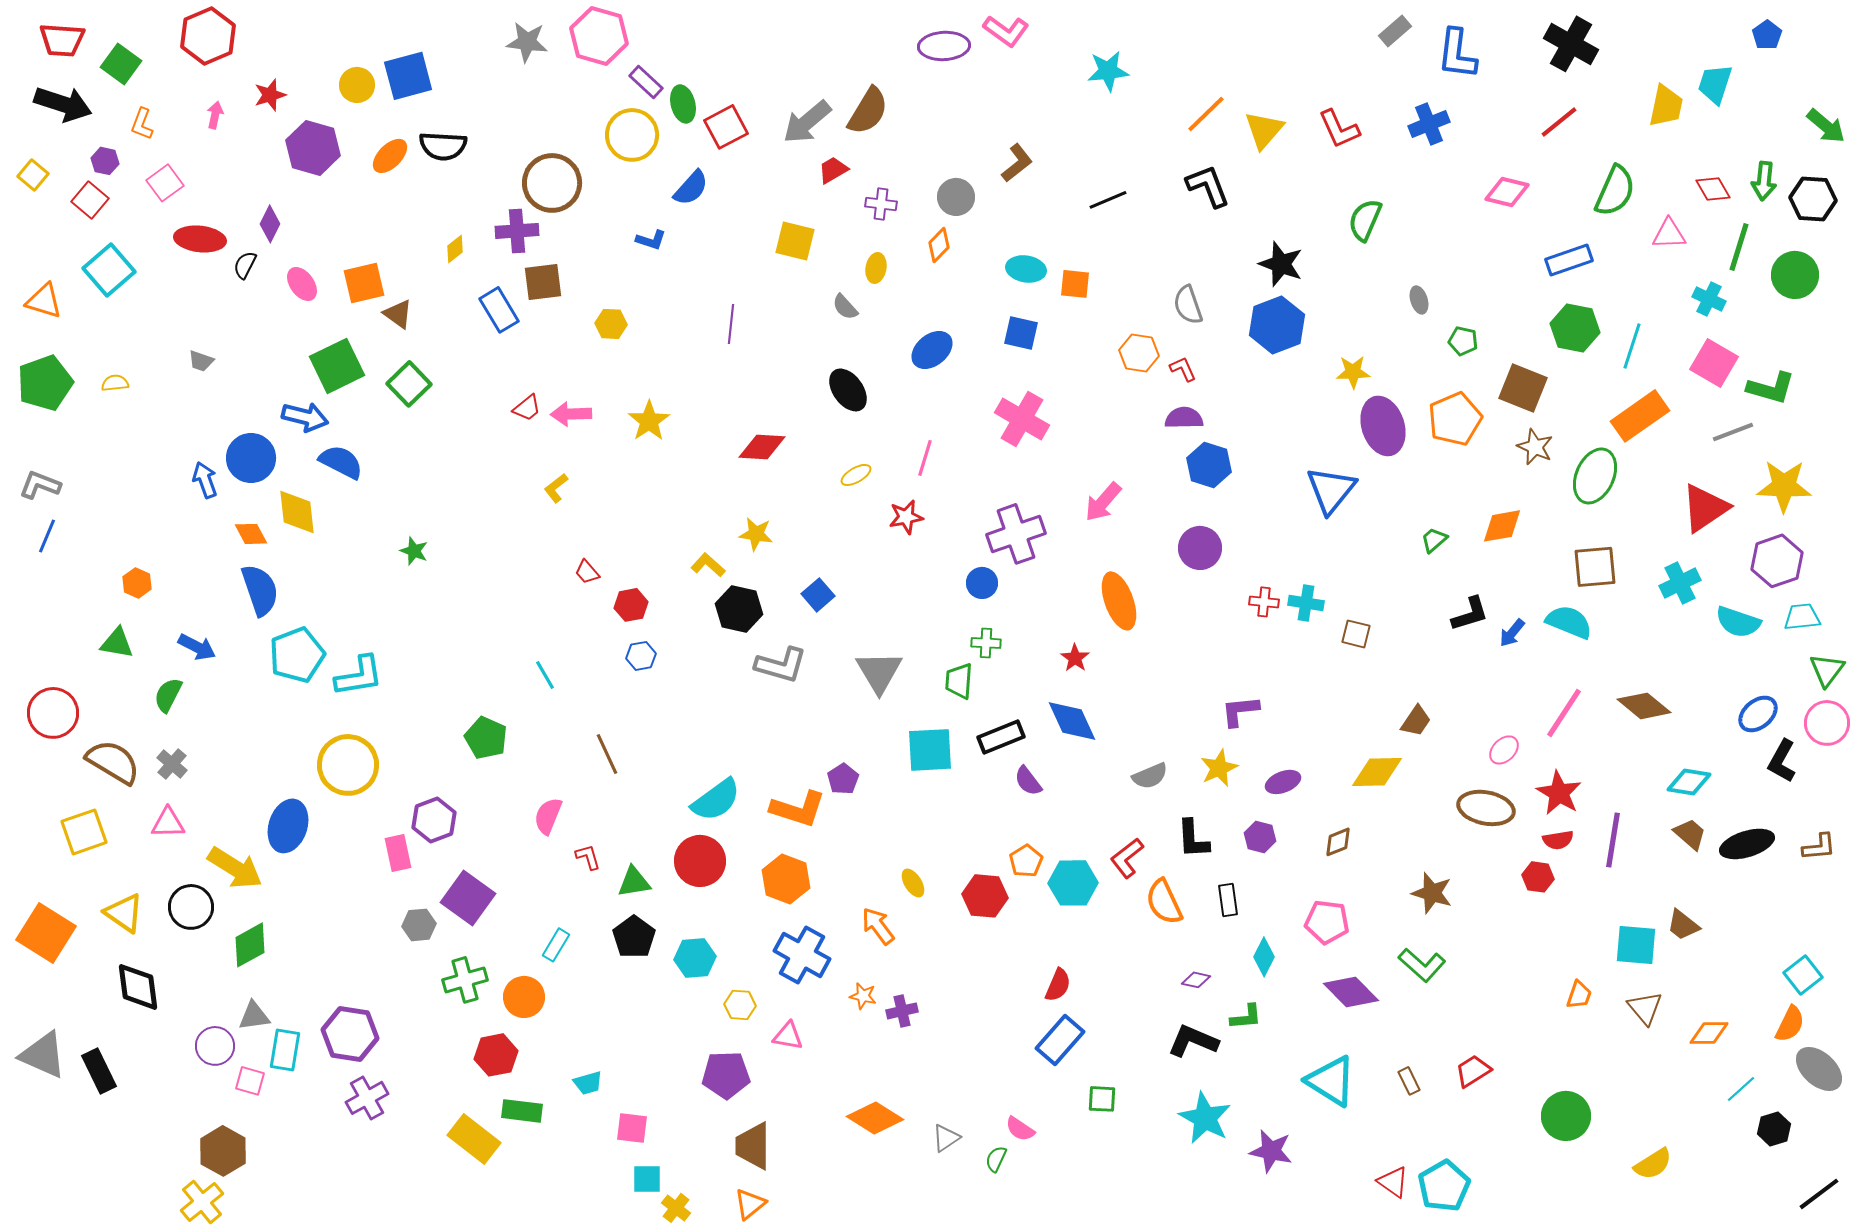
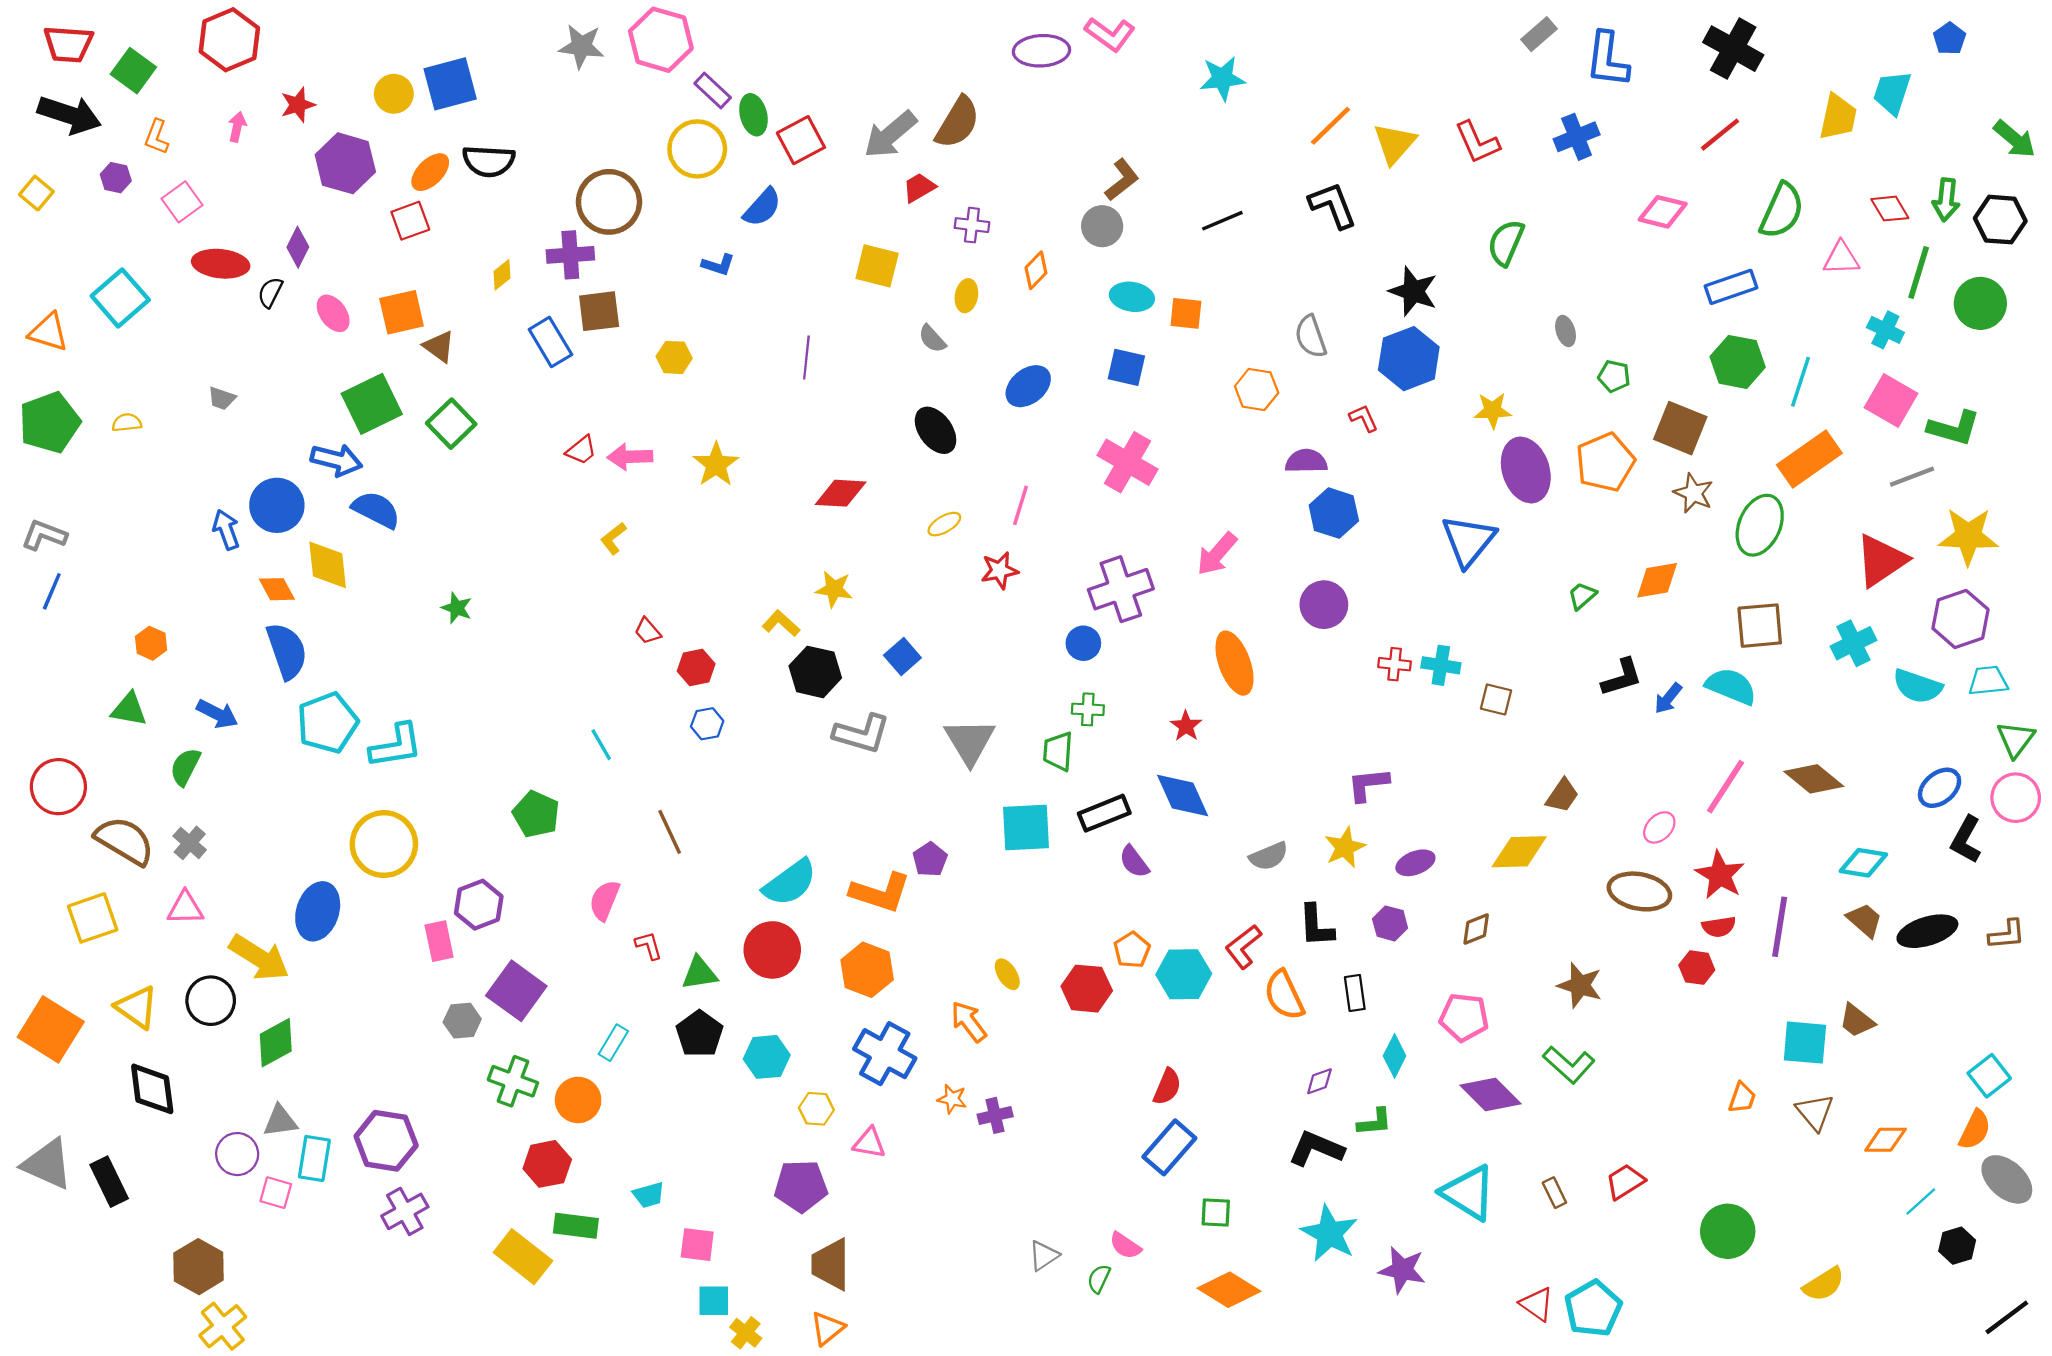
gray circle: (956, 197) -> (1102, 226), moved
red square: (90, 200) -> (410, 221), moved, turned 30
red L-shape: (1183, 369) -> (1364, 418), moved
green cross: (465, 980) -> (513, 1081), turned 36
purple diamond: (1196, 980) -> (1319, 1081), turned -32
orange diamond: (875, 1118) -> (1229, 1290), moved
brown hexagon: (223, 1151) -> (199, 1267), moved

